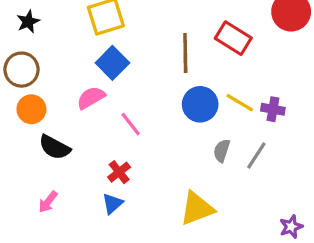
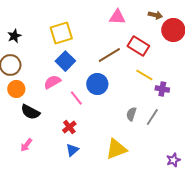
brown line: (185, 53) -> (109, 55), turned 60
yellow line: (240, 103) -> (144, 75), moved
blue circle: (200, 104) -> (97, 84), moved
blue triangle: (112, 204) -> (72, 150), moved

